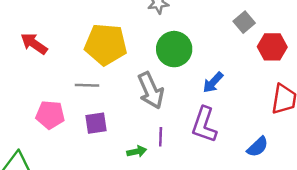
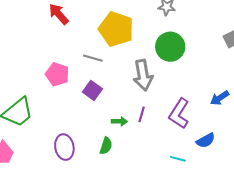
blue arrow: (213, 82) -> (220, 98), moved
purple square: (96, 123) -> (92, 90), turned 30
blue semicircle: (258, 147) -> (206, 140), moved

